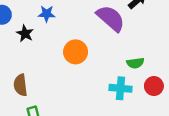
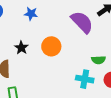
black star: (25, 34) -> (21, 48), moved

